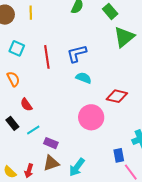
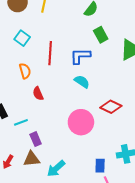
green rectangle: (110, 11) -> (101, 35), moved
orange semicircle: (13, 79) -> (25, 71), moved
red semicircle: (26, 105) -> (38, 94), moved
purple rectangle: (51, 143) -> (36, 139), turned 32

